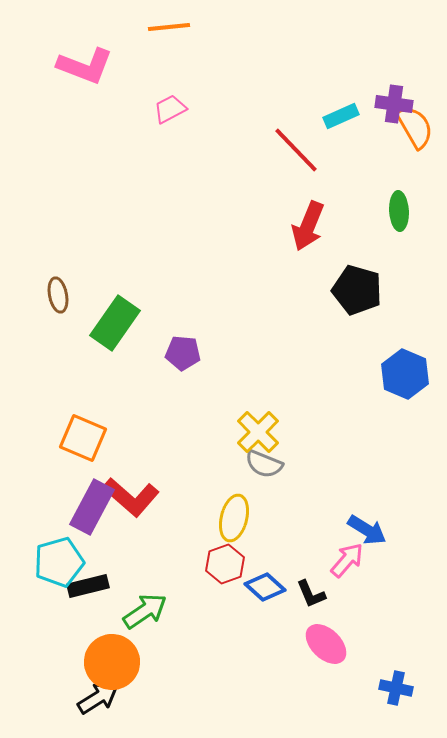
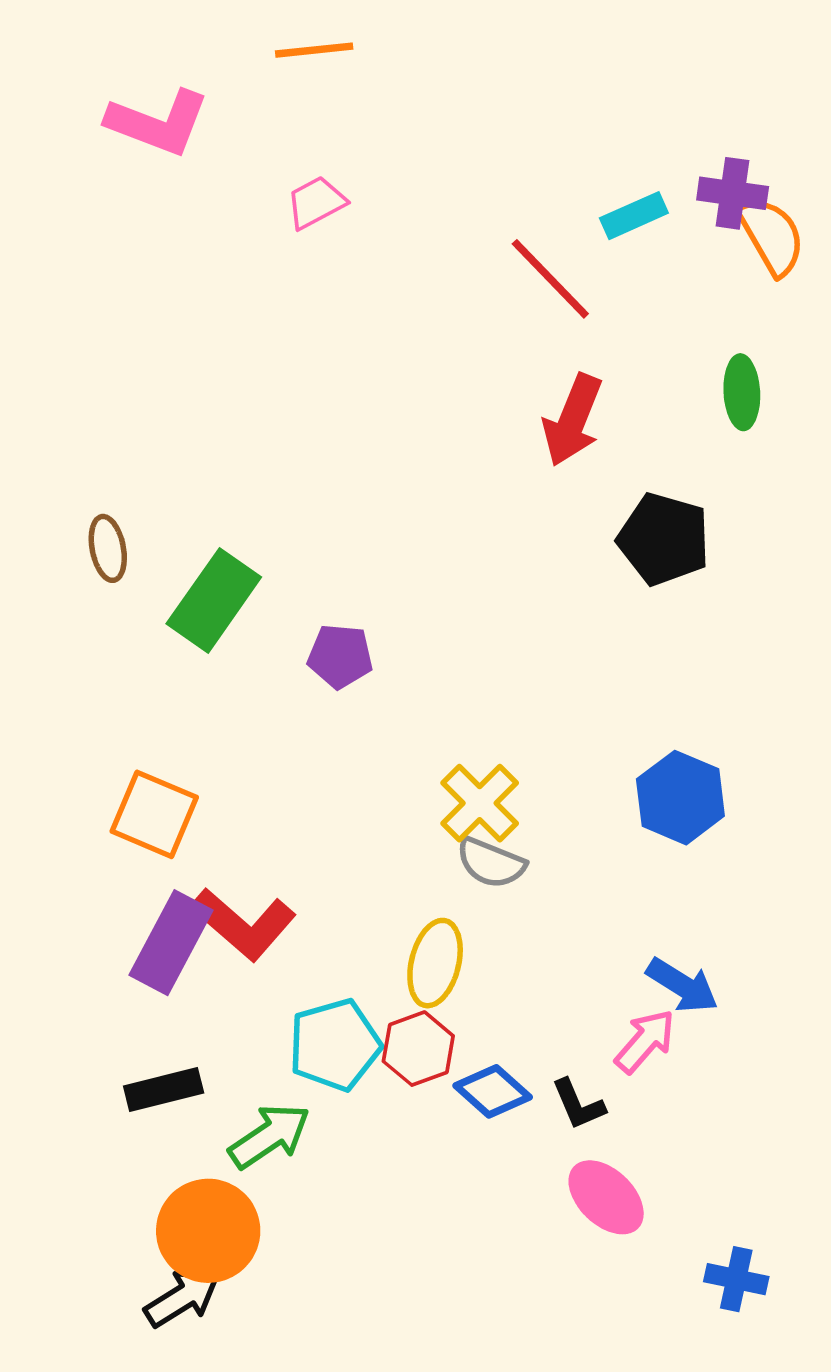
blue hexagon: (405, 374) -> (680, 798), moved
cyan pentagon: (59, 562) -> (335, 1045), moved

